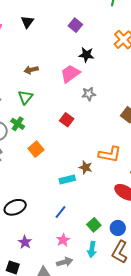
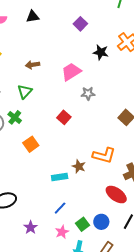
black triangle: (27, 22) -> (33, 17), turned 40
black star: (86, 55) -> (101, 52), moved
blue line: (60, 212) -> (60, 208), moved
blue circle: (118, 228) -> (101, 222), moved
pink star: (63, 240) -> (62, 232), moved
purple star: (25, 242) -> (31, 227), moved

